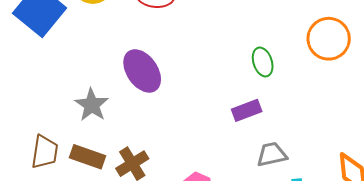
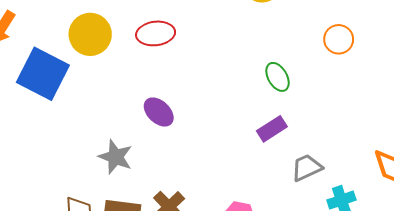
orange circle: (329, 39) -> (339, 39), size x0.7
purple ellipse: (142, 71) -> (159, 112), size x0.7

